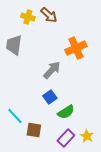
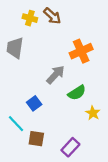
blue square: (50, 97) -> (34, 103), moved
green semicircle: (66, 112) -> (77, 93), moved
yellow star: (87, 136) -> (93, 113), moved

